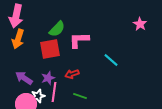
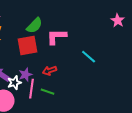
white star: (38, 96) -> (14, 83), moved
green line: (80, 96) -> (48, 92), moved

